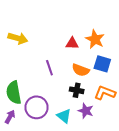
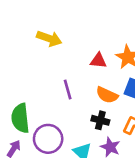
yellow arrow: (18, 38) -> (49, 38), moved

